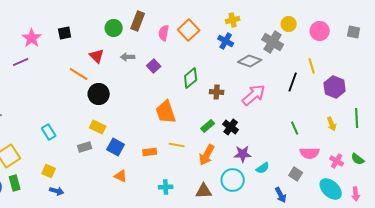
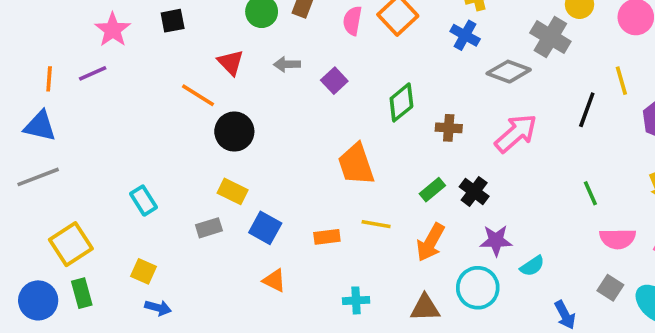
gray square: (296, 174) -> (610, 288), moved

